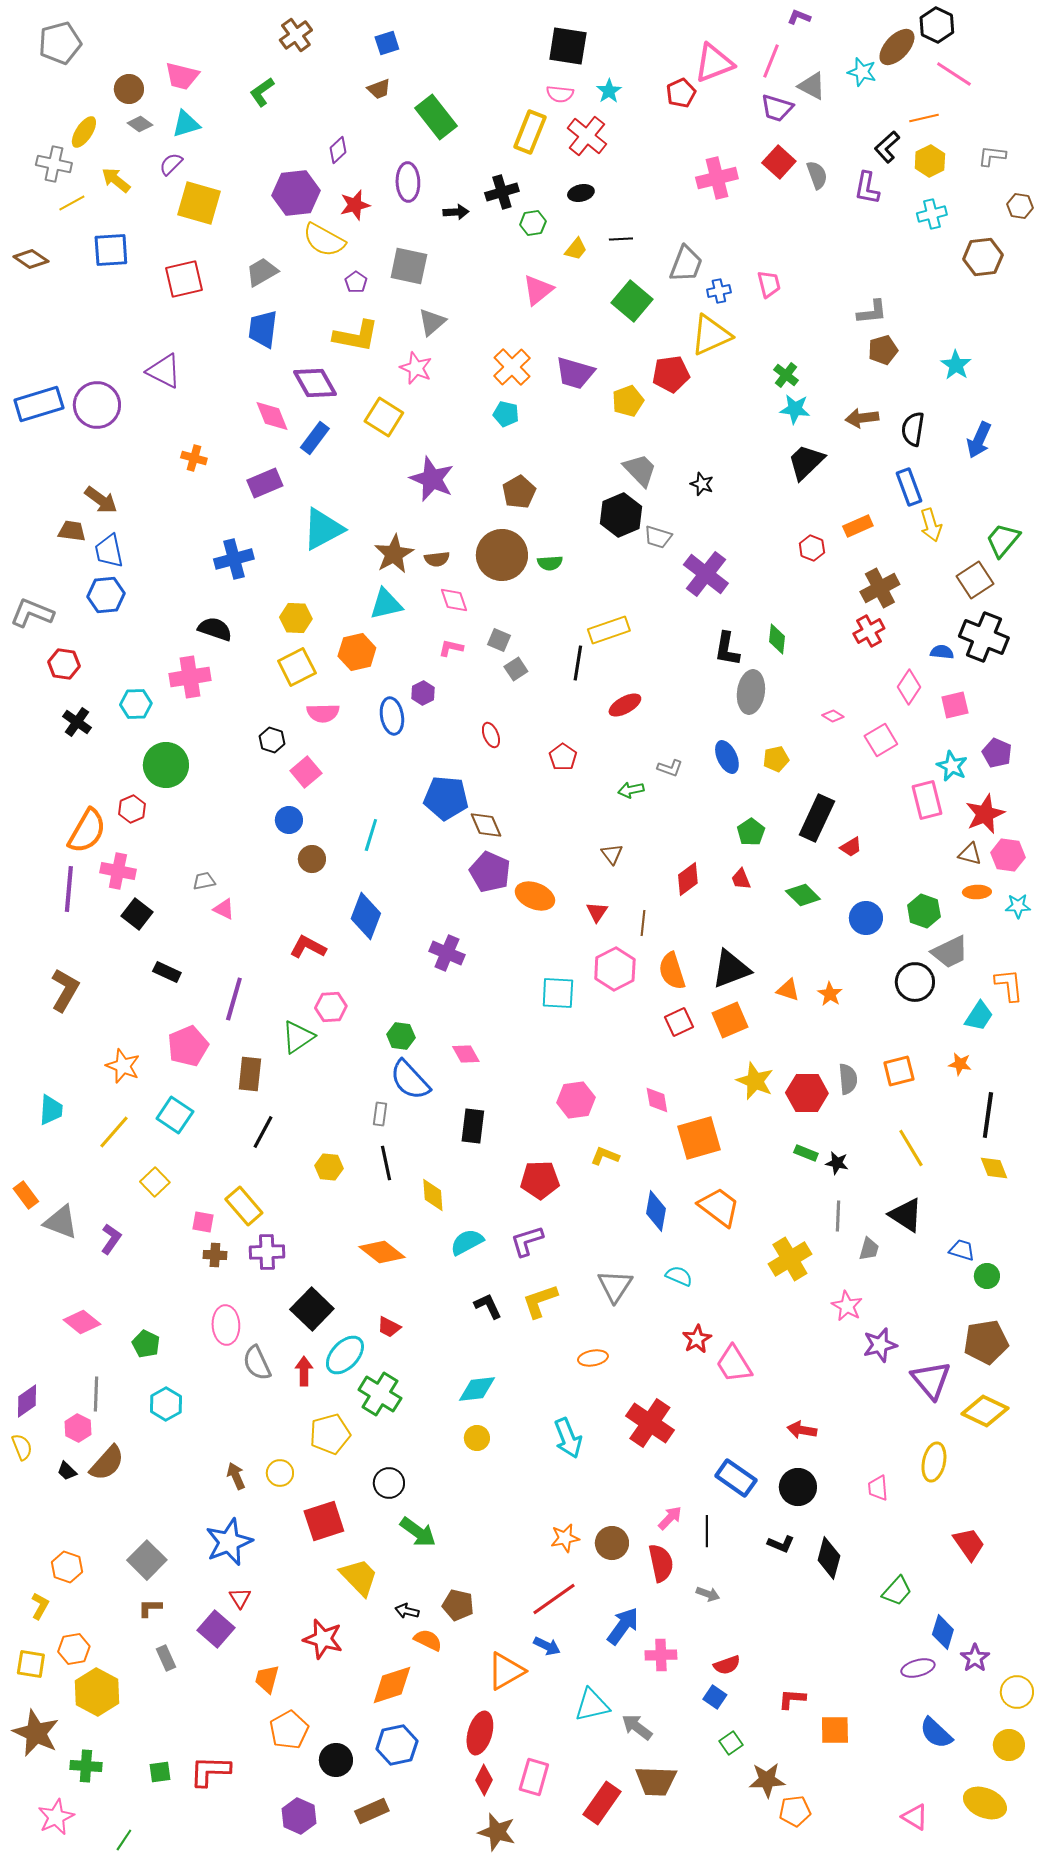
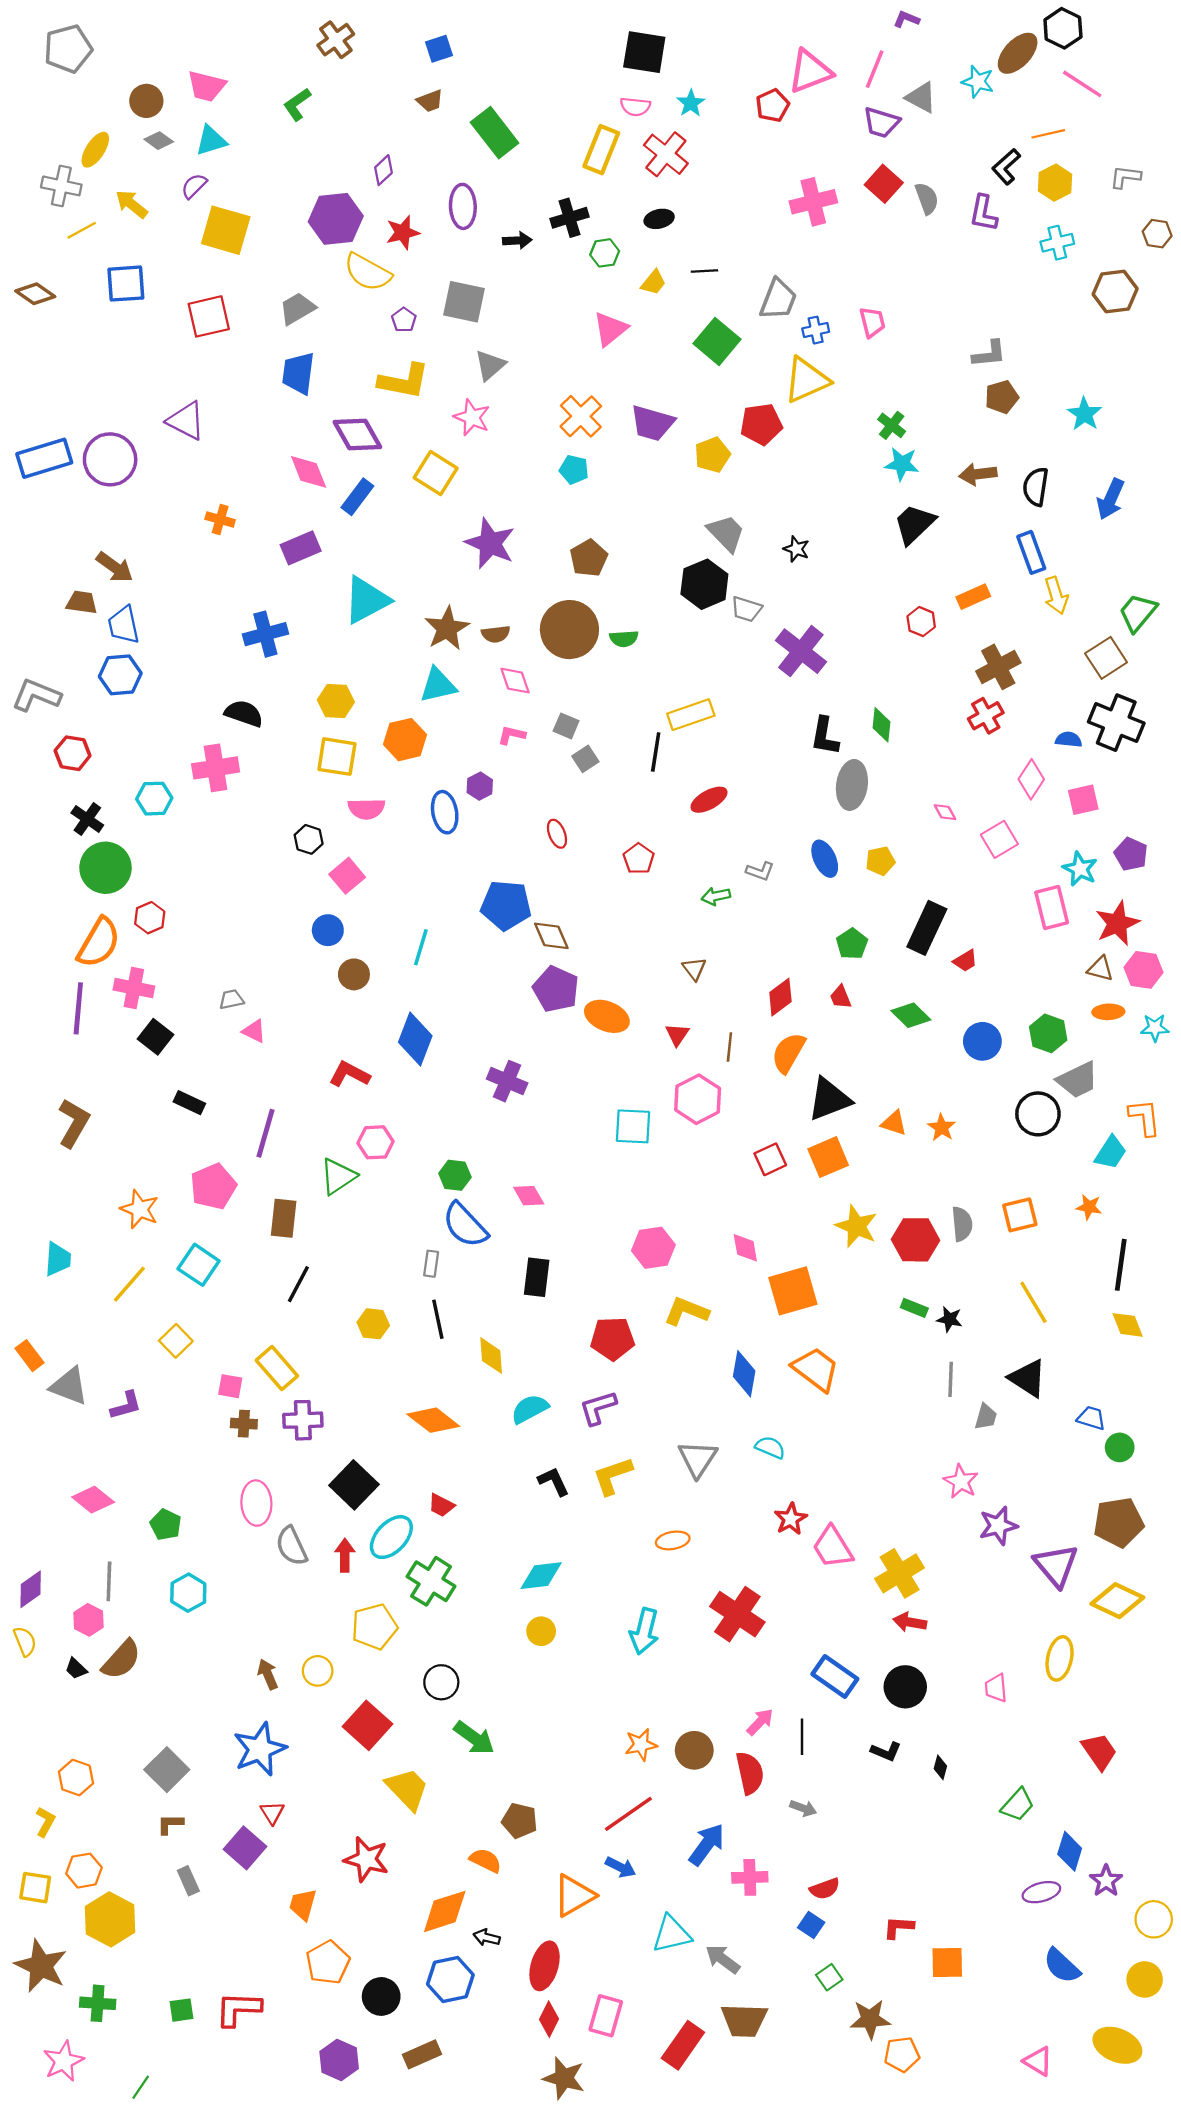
yellow square: (297, 667) -> (337, 757), turned 36
pink diamond: (833, 716) -> (945, 812), turned 30
green circle: (166, 765) -> (105, 868), moved
orange semicircle: (672, 971) -> (788, 1053), moved, turned 48
yellow L-shape: (605, 1156) -> (686, 1311), size x1.4
purple L-shape: (111, 1239) -> (126, 1405), turned 40
yellow cross: (790, 1259) -> (900, 1573), moved
cyan arrow: (568, 1438) -> (644, 1631), turned 36
red square: (324, 1521) -> (368, 1725), turned -30
black diamond: (829, 1558) -> (940, 1767), size x0.5
black arrow: (407, 1611) -> (487, 1937), moved

